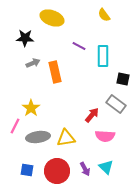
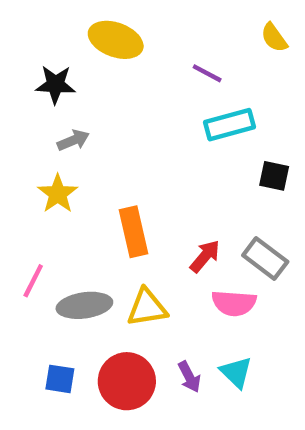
yellow semicircle: (104, 15) -> (274, 38), moved
purple line: (79, 46) -> (207, 73), moved
cyan rectangle: (103, 56) -> (229, 125), turned 75
orange rectangle: (55, 72) -> (134, 232), moved
gray rectangle: (116, 104) -> (265, 259), moved
yellow star: (31, 108) -> (58, 194), moved

